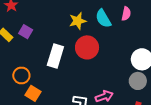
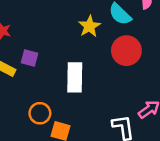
red circle: (87, 47) -> (126, 51), moved

